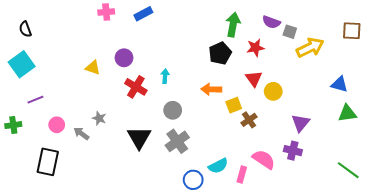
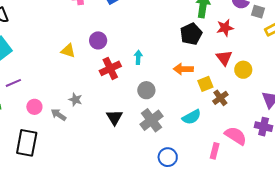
red cross: (136, 87) -> (110, 68), turned 35
black triangle: (139, 138) -> (115, 117), size x0.7
cyan semicircle: (218, 166) -> (192, 117), moved

